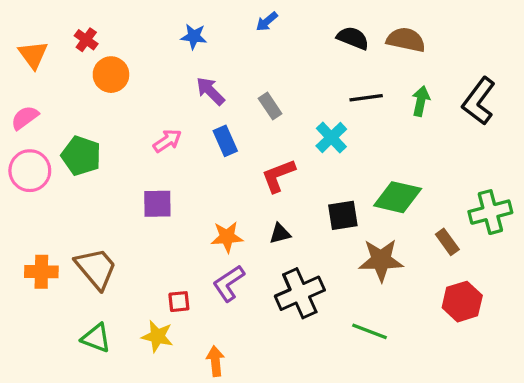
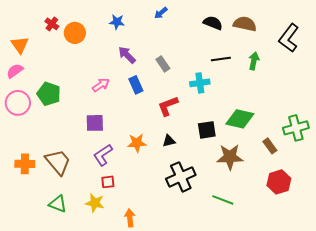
orange triangle: (33, 55) -> (20, 45), moved
orange circle: (111, 75) -> (75, 33), moved
black L-shape: (479, 101) -> (289, 38), moved
cyan cross: (331, 138) -> (200, 83), turned 36
purple L-shape: (229, 283) -> (103, 155), moved

